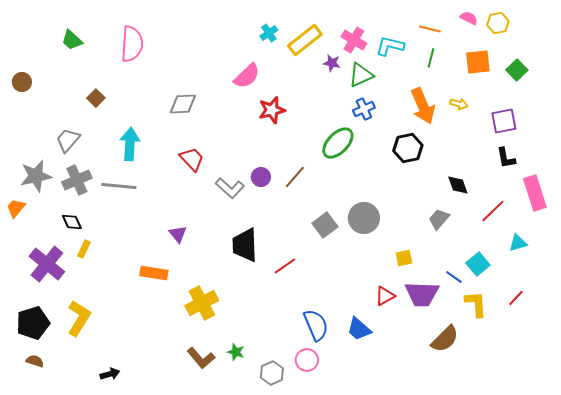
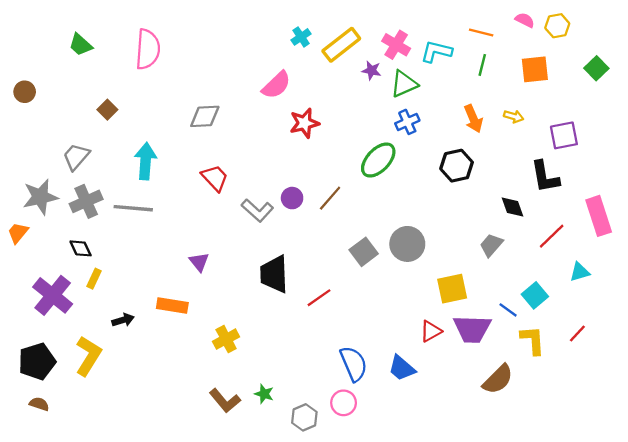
green square: (517, 70) -> (596, 68), moved
orange arrow: (423, 106) -> (473, 119), size x0.7
black L-shape: (506, 158) -> (545, 177), moved, size x1.4
yellow square: (404, 258) -> (452, 289), size x1.6
yellow cross: (202, 303) -> (226, 339), size x0.7
black arrow: (110, 374) -> (123, 320), moved

